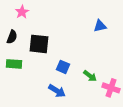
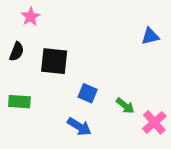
blue triangle: (100, 26) -> (150, 36), moved
green rectangle: (14, 64) -> (19, 102), moved
pink cross: (111, 88) -> (154, 122), turned 30

